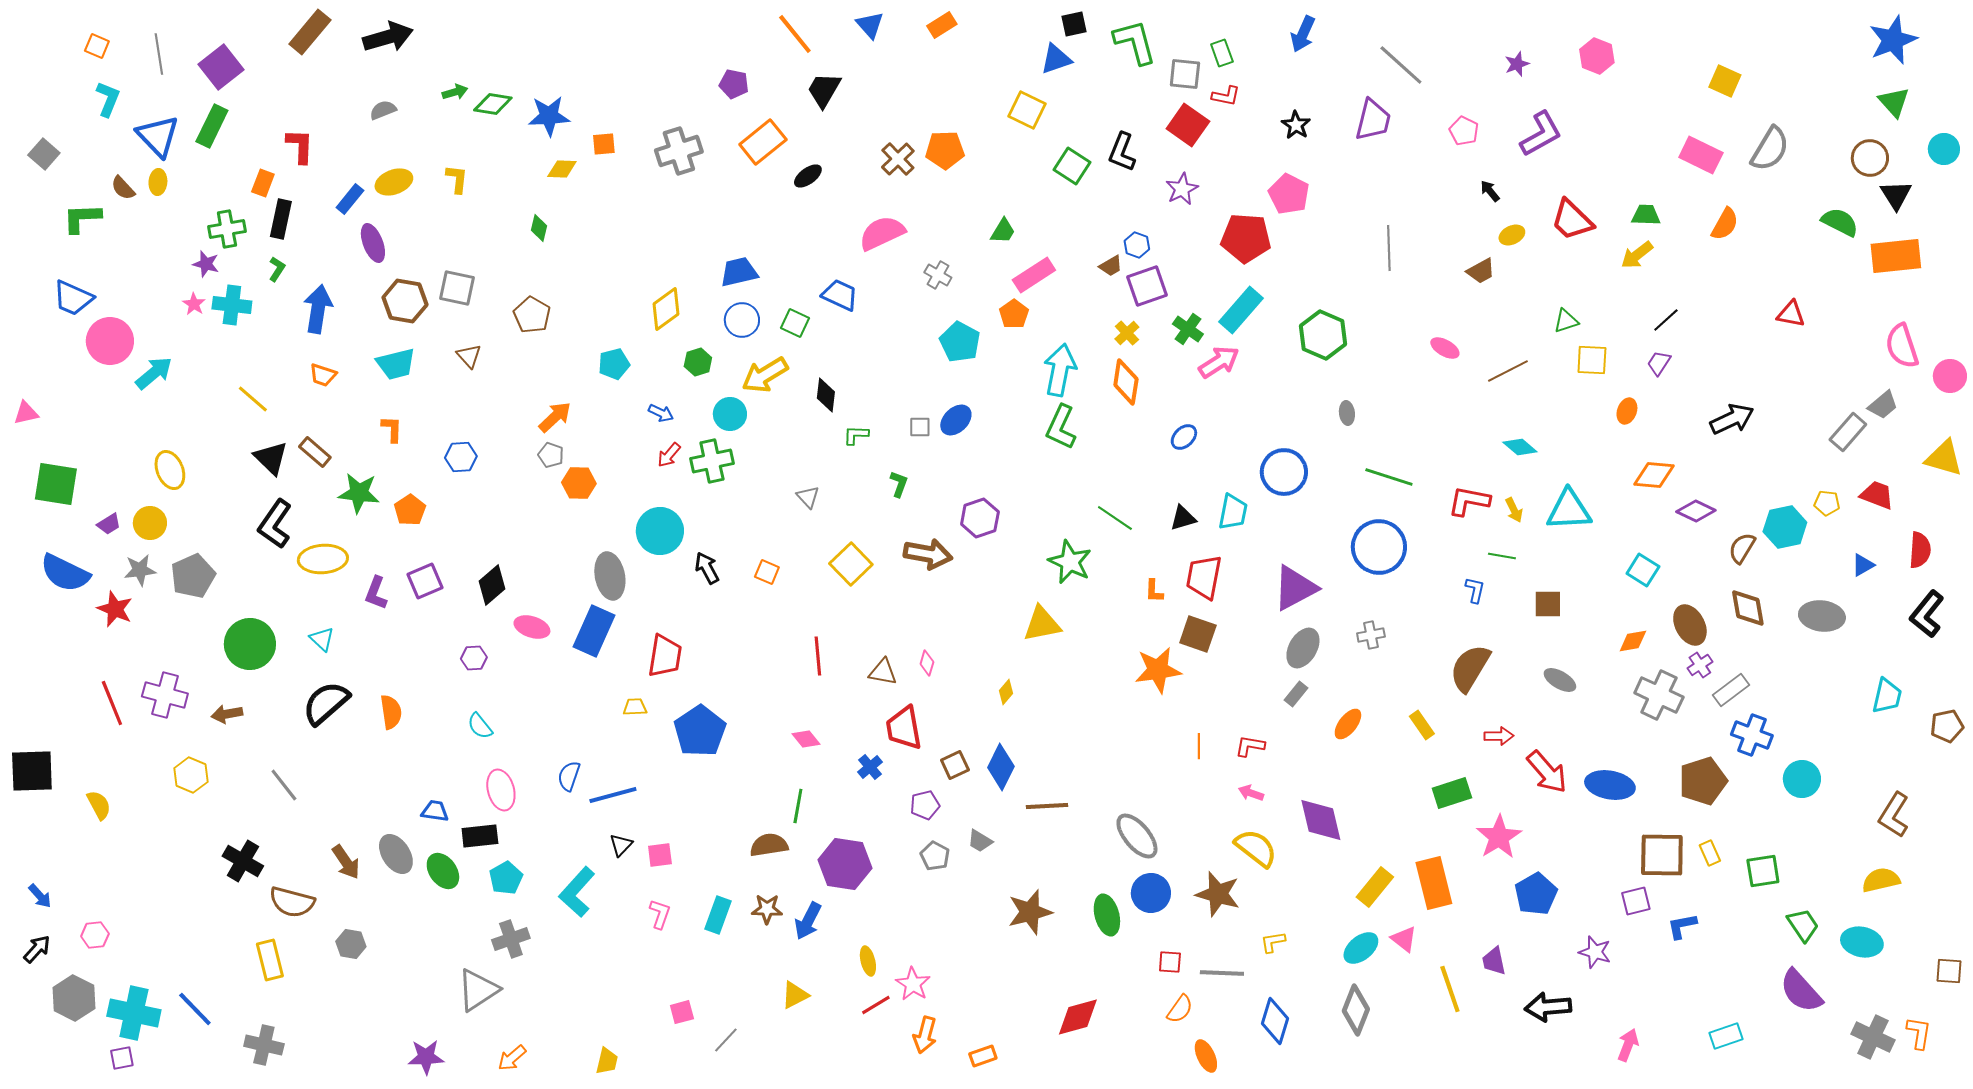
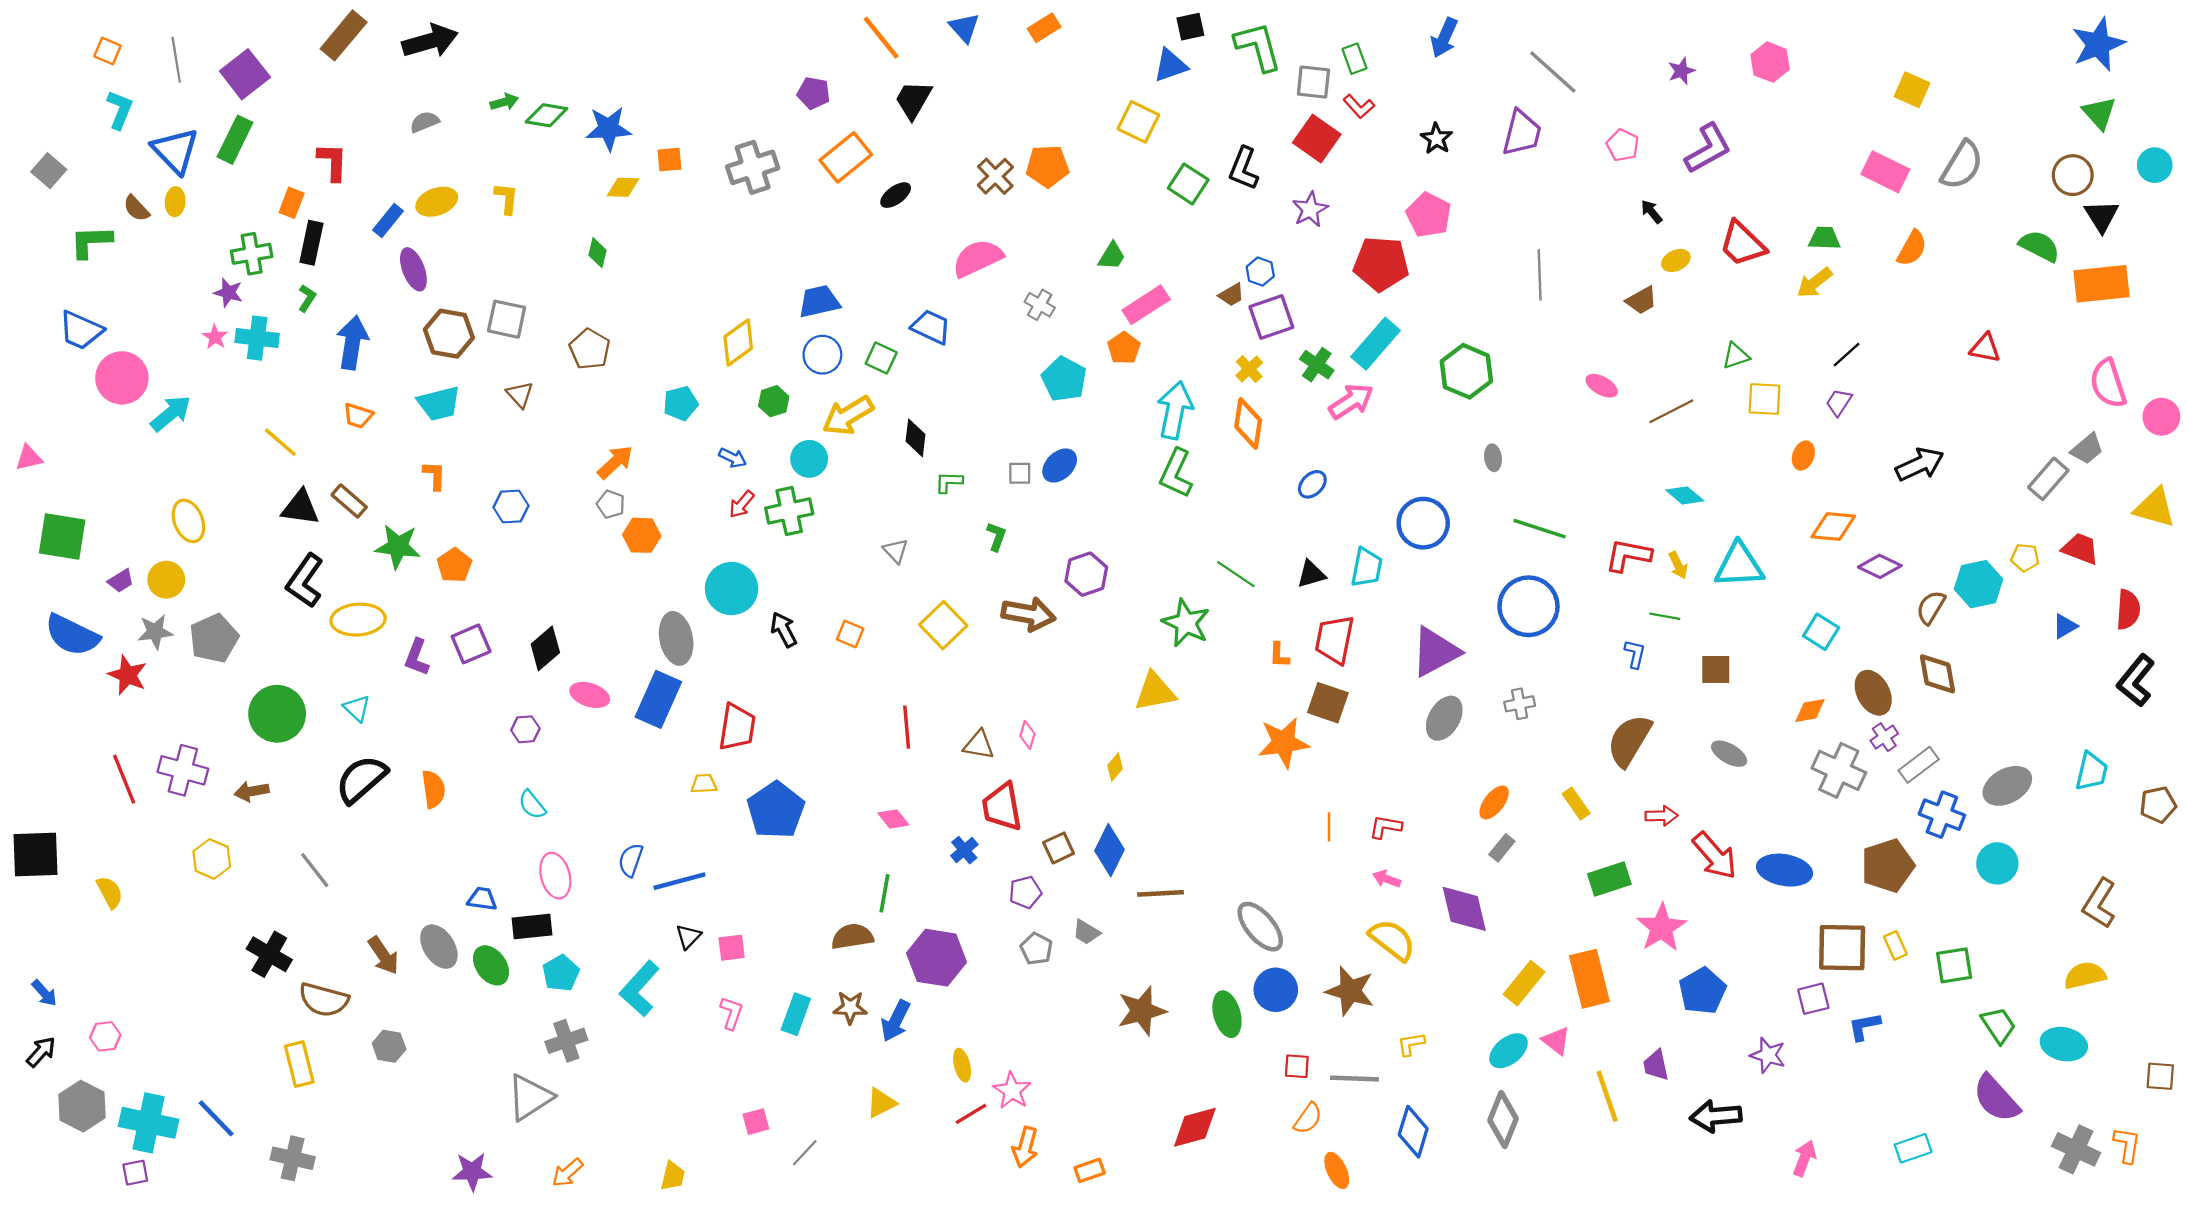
red L-shape: (1226, 96) -> (1359, 106), turned 36
black triangle: (271, 458) -> (300, 508), turned -36
gray ellipse: (1822, 616) -> (2007, 786), moved, turned -36
gray rectangle: (1296, 694) -> (1502, 848), moved

